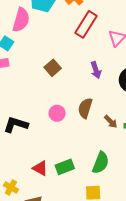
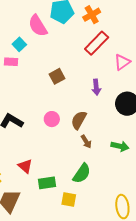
pink semicircle: (21, 20) -> (38, 26), turned 120
brown arrow: (111, 122) -> (86, 142), moved
green rectangle: (65, 167) -> (47, 183), moved

